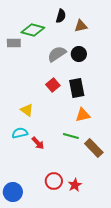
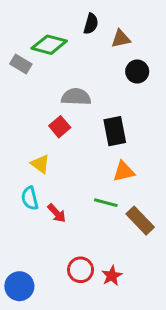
gray rectangle: (14, 43) -> (21, 64), turned 32
gray semicircle: (57, 54) -> (76, 97), moved, turned 36
black circle: (79, 54) -> (137, 72), moved
red square: (53, 85) -> (60, 127), moved
cyan semicircle: (20, 133) -> (30, 198), turned -91

